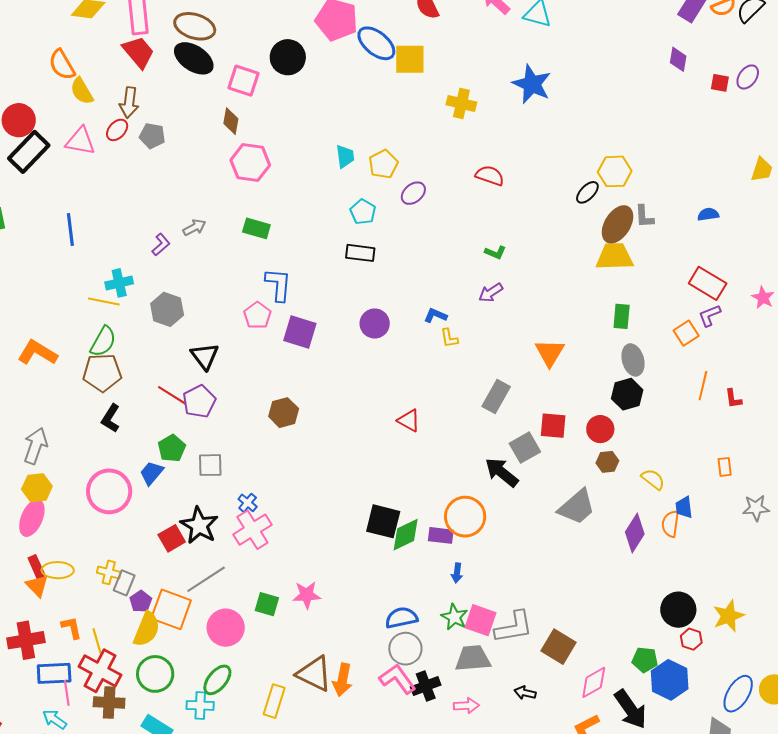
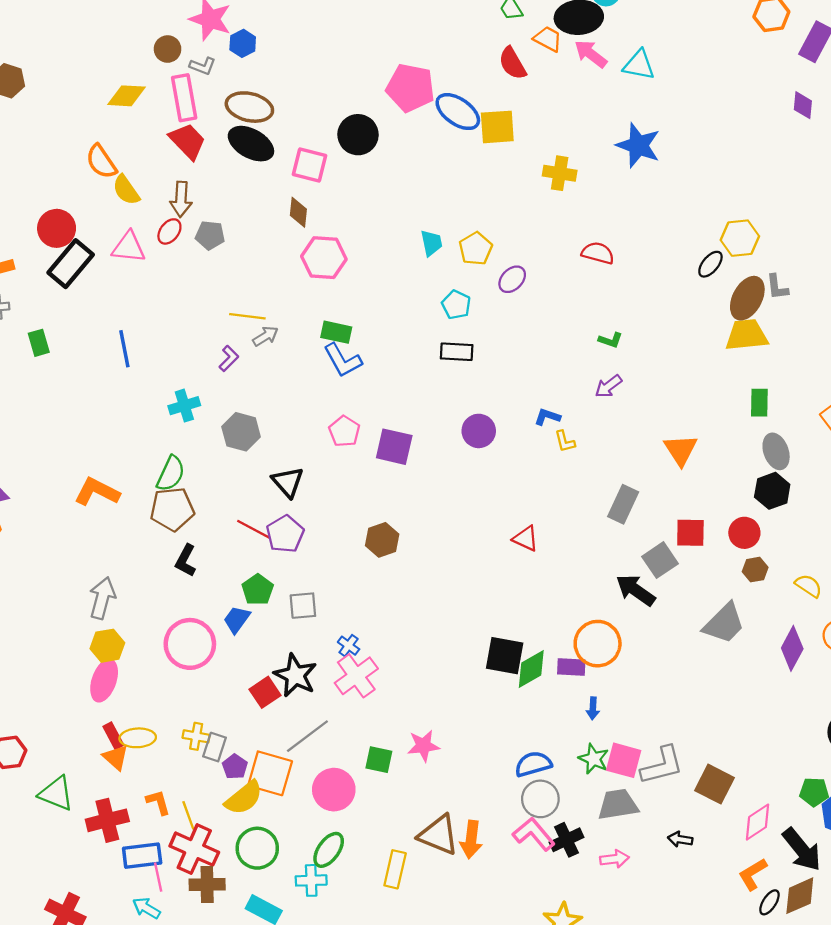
blue L-shape: (278, 285) -> (343, 360), moved, turned 150
yellow line: (104, 301) -> (247, 316), moved
yellow semicircle: (147, 629) -> (244, 798), turned 33

